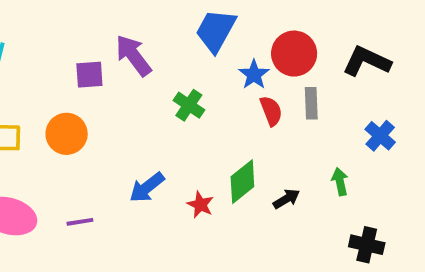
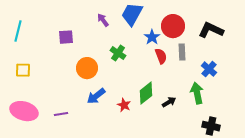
purple arrow: (133, 55) -> (103, 20), moved, size x0.6
orange circle: (67, 134) -> (87, 68), moved
blue cross: (380, 136) -> (209, 69), moved
green arrow: (340, 182) -> (197, 93), size x1.5

